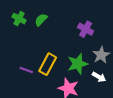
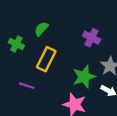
green cross: (19, 19) -> (16, 44), moved
yellow rectangle: (48, 64) -> (46, 59), moved

